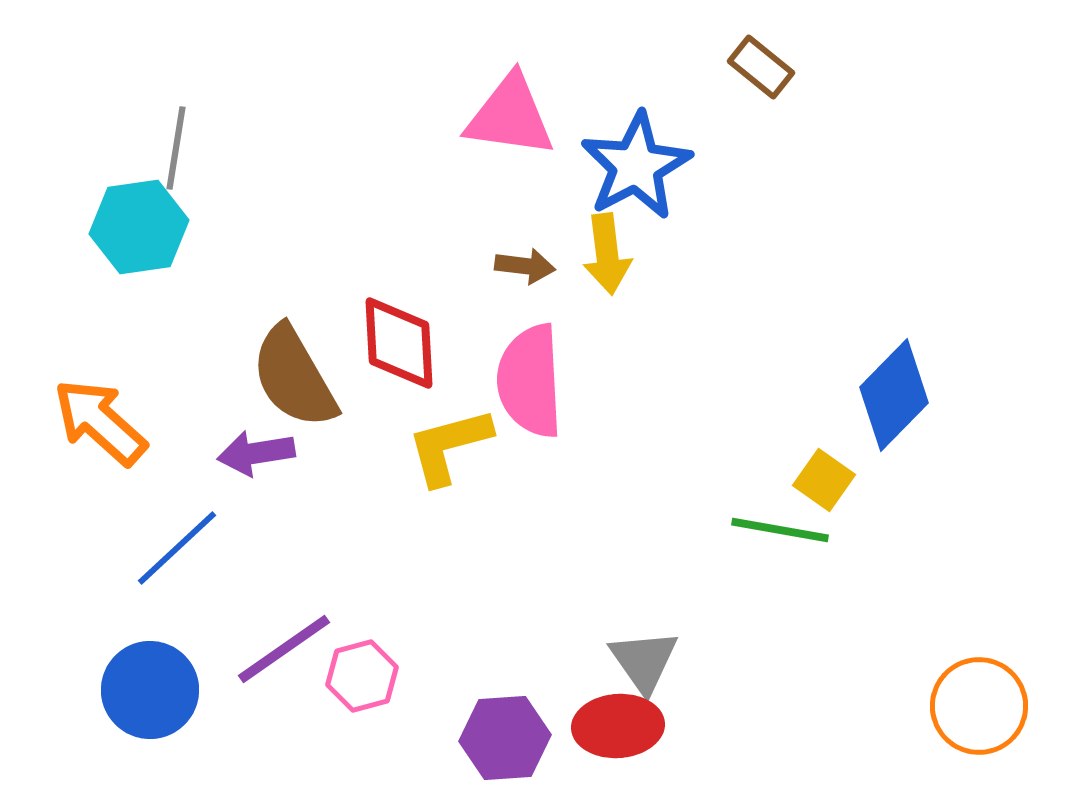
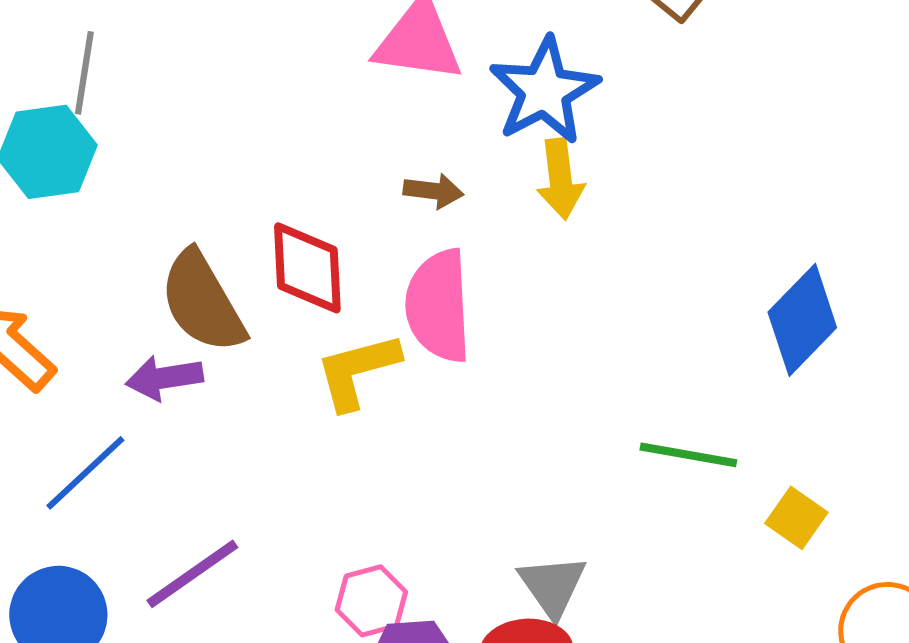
yellow arrow: (607, 254) -> (560, 179), moved
yellow square: (824, 480) -> (796, 518), moved
pink hexagon: (362, 676) -> (371, 601), moved

